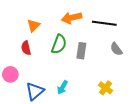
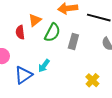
orange triangle: (34, 25) -> (35, 20), moved
cyan arrow: (62, 87) -> (44, 66), moved

